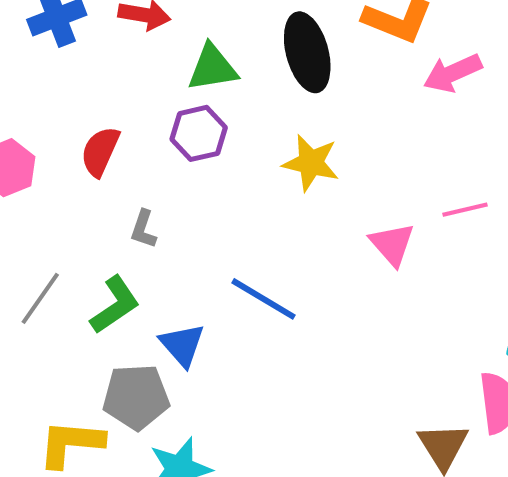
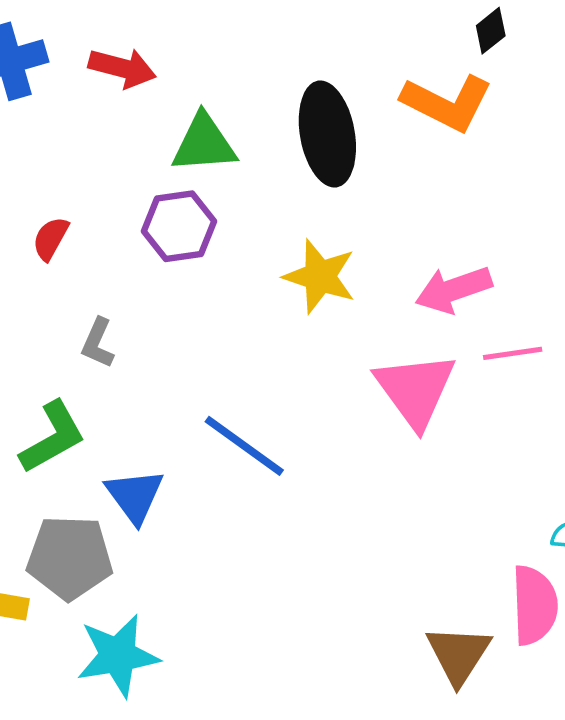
pink arrow: (453, 73) -> (454, 290), moved
red semicircle: (100, 151) -> (51, 239), size x0.7
pink triangle: (392, 244) -> (415, 390), size x1.4

